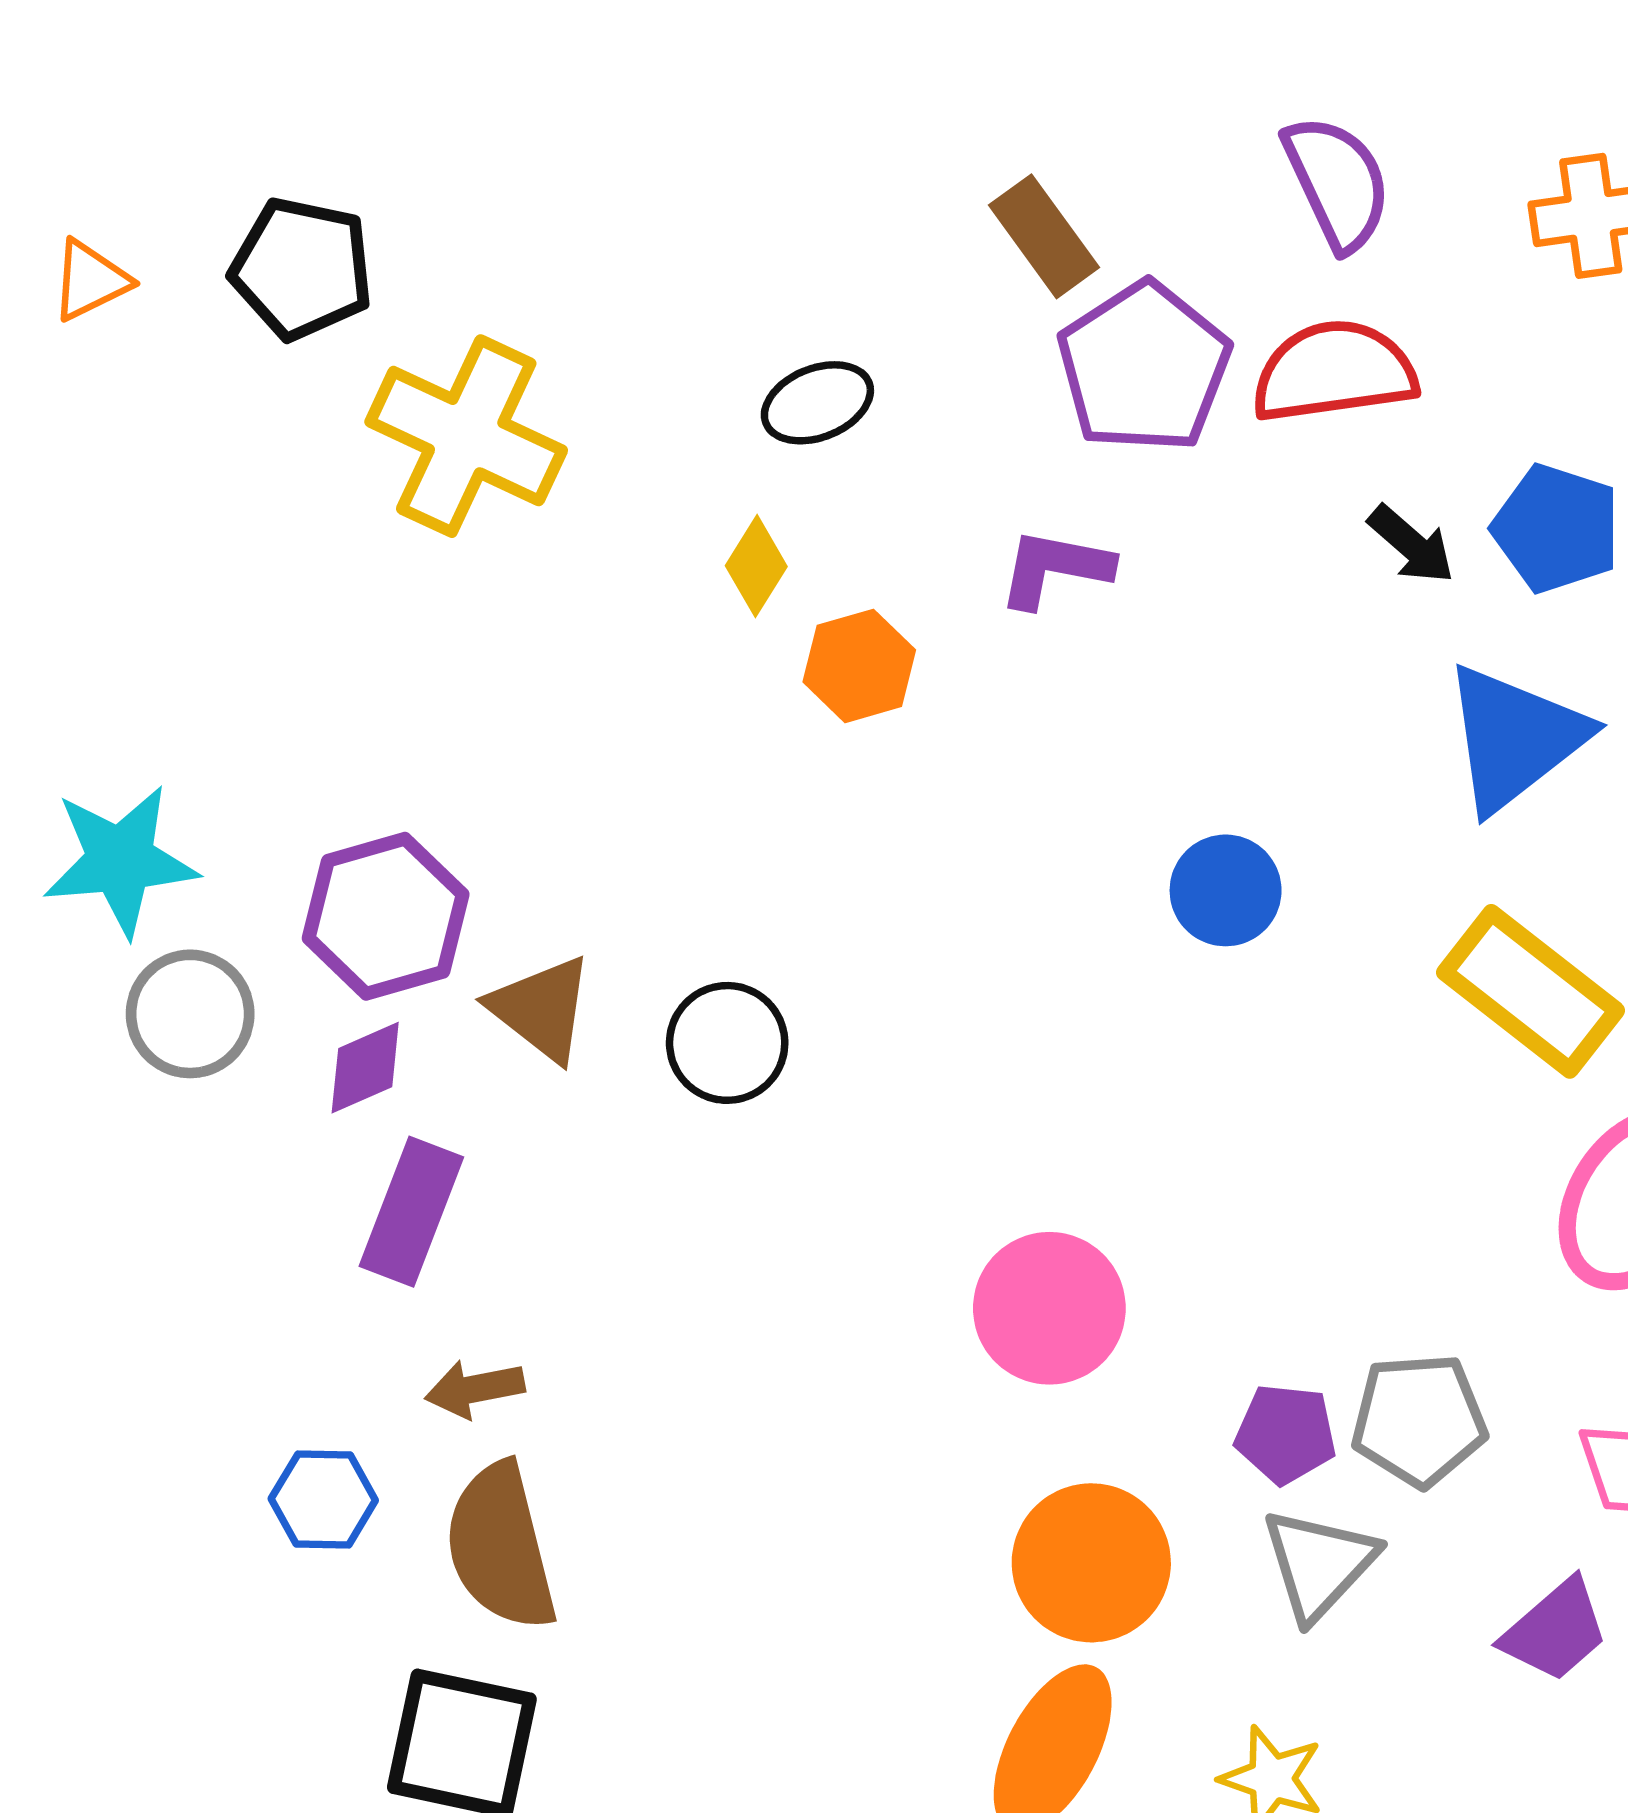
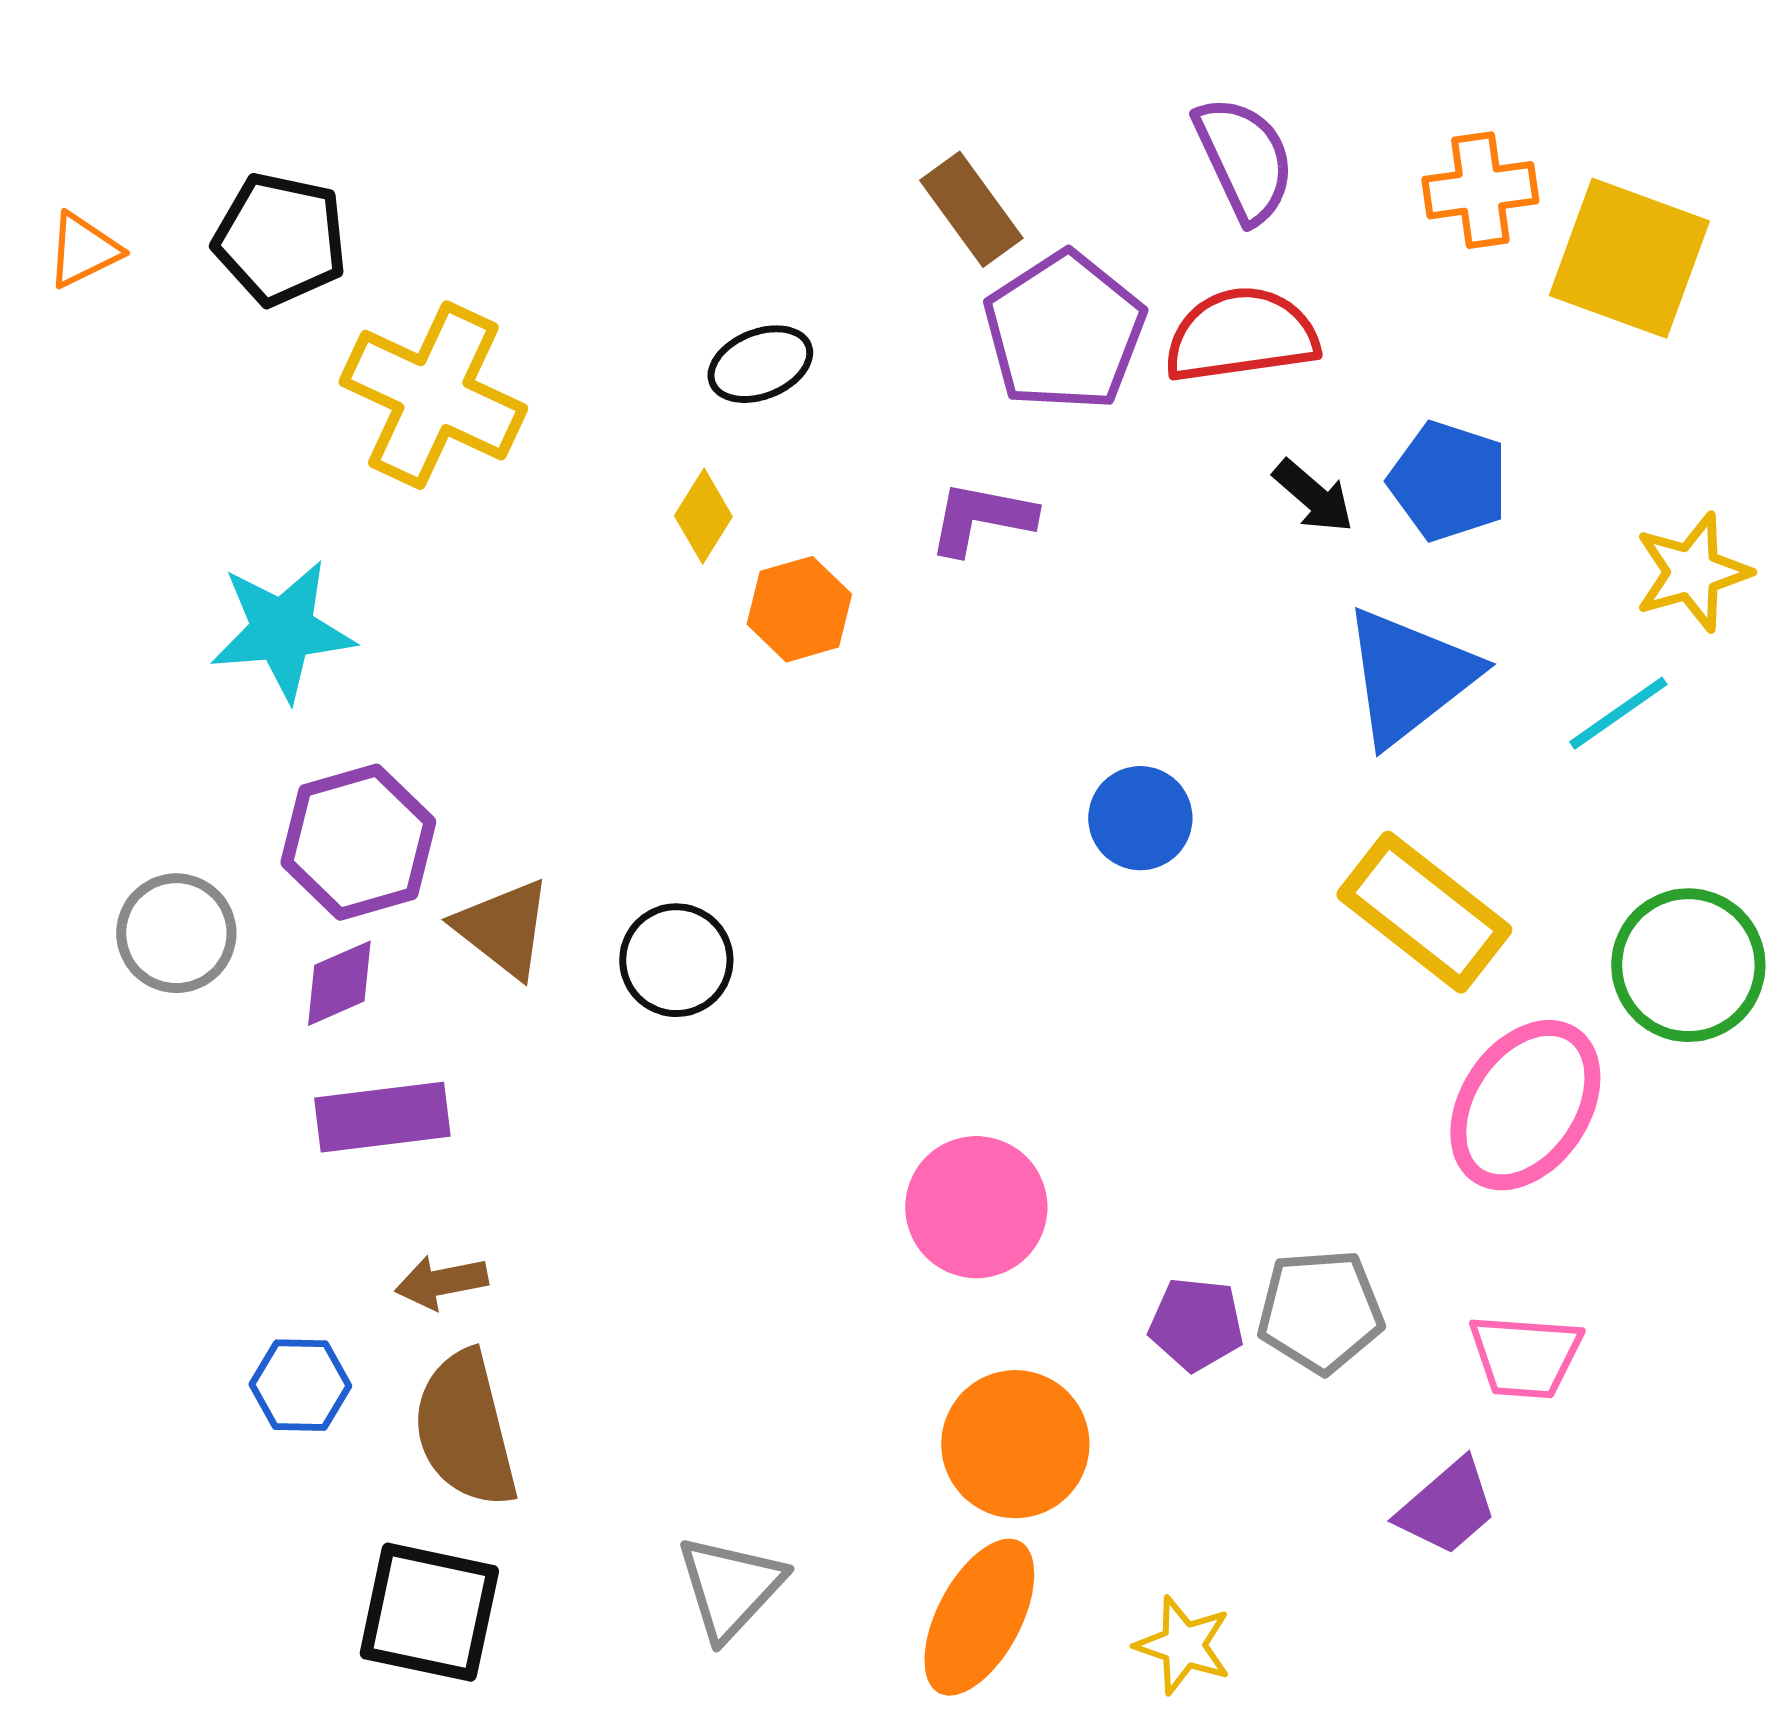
cyan star: (120, 860) -> (282, 630), moved
purple rectangle: (411, 1212) -> (382, 1117), turned 62
gray triangle: (1319, 1564) -> (730, 1587), moved

